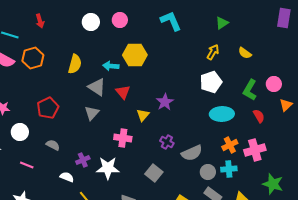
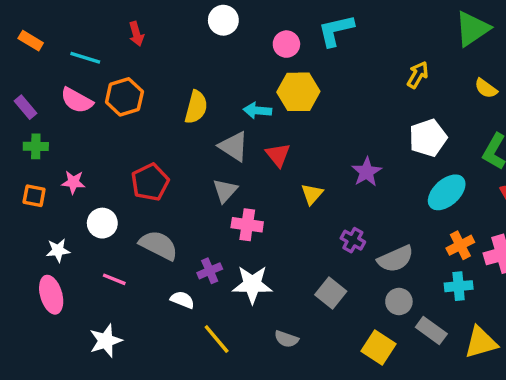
pink circle: (120, 20) -> (286, 44), moved
cyan L-shape: (171, 21) -> (336, 30), moved, turned -80
white circle: (91, 22) -> (223, 20), moved
green triangle: (222, 23) -> (472, 29), moved, size x1.6
yellow arrow: (213, 52) -> (418, 75), moved
purple star: (165, 102) -> (367, 172), moved
cyan ellipse: (222, 114) -> (447, 192), turned -40
pink cross: (123, 138) -> (247, 225), moved
gray semicircle: (53, 145) -> (159, 245), size x1.6
gray circle: (208, 172) -> (399, 301), moved

